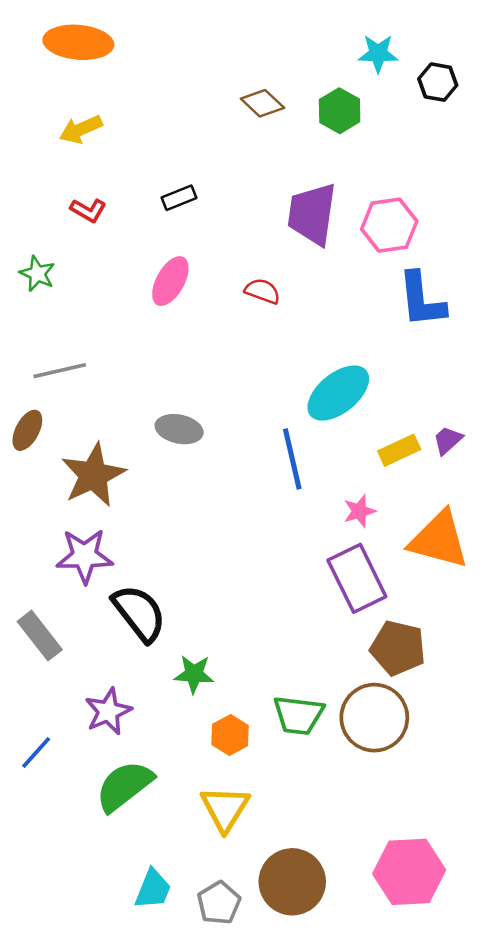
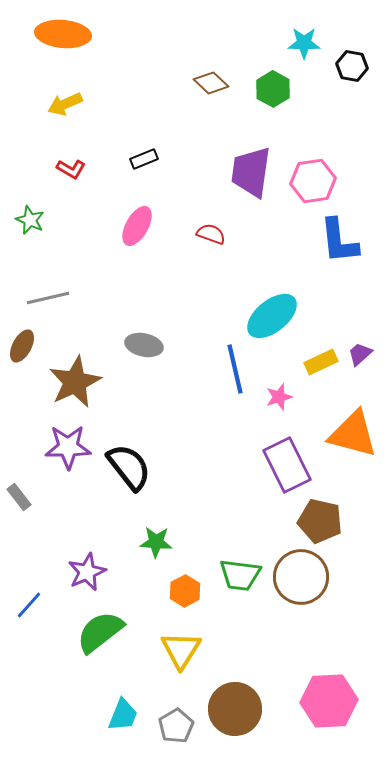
pink star: (359, 511) -> (279, 397), moved
black semicircle: (139, 613) -> (129, 467), moved
gray rectangle: (40, 636) -> (19, 497), moved, size x0.7

